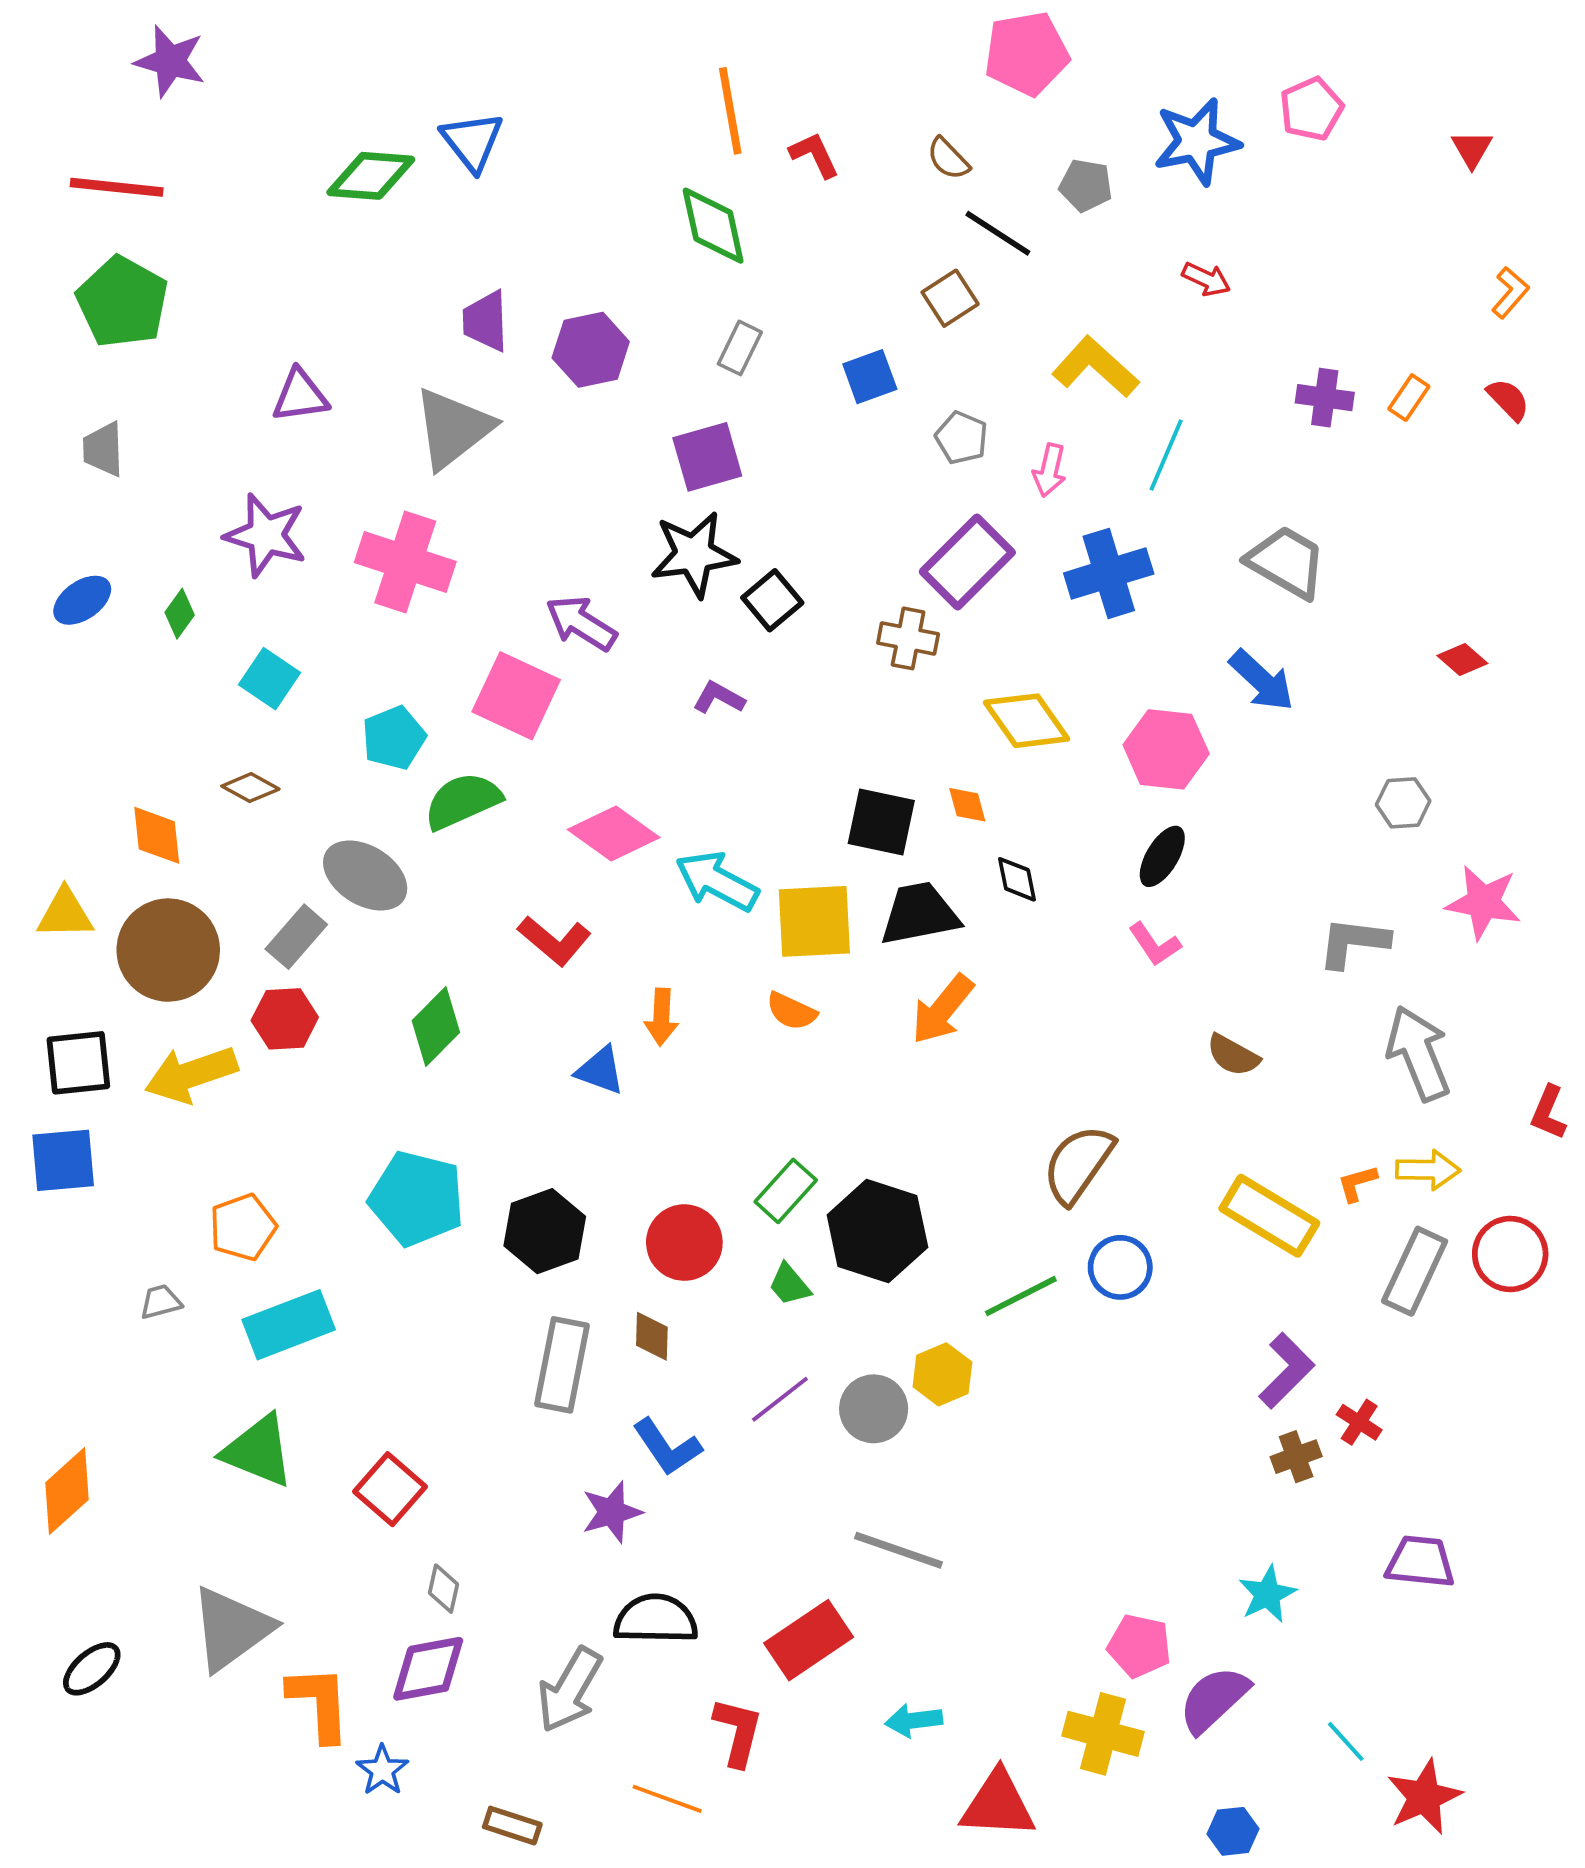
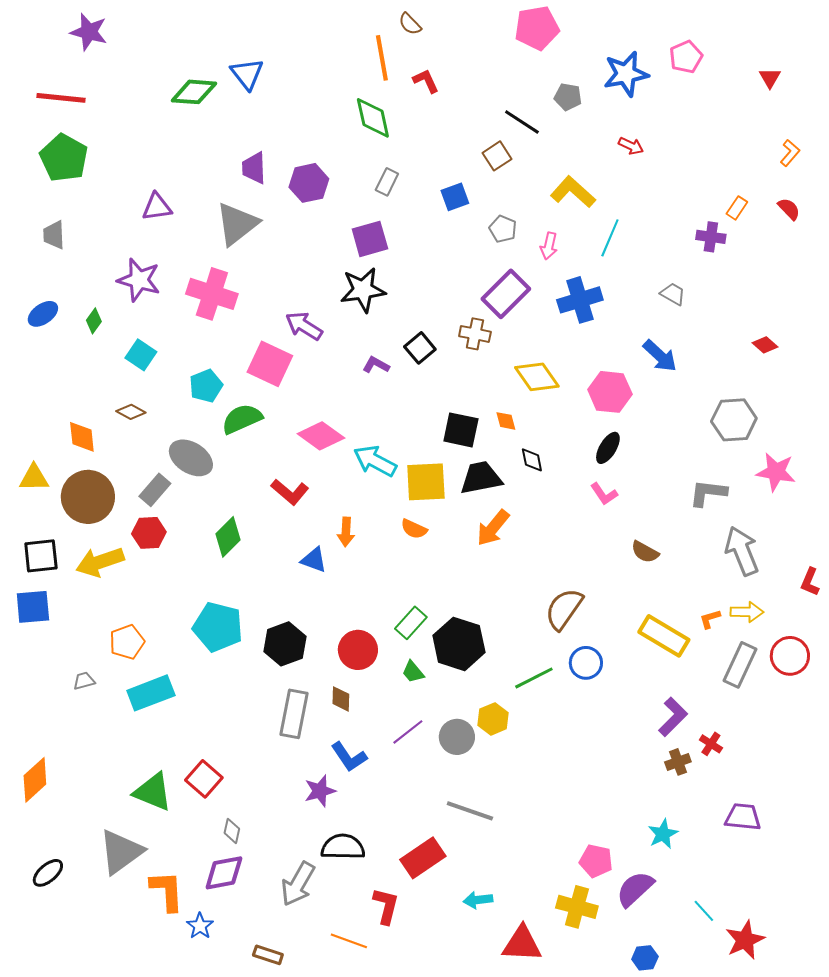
brown semicircle: (948, 159) -> (410, 24), moved
purple cross: (1325, 398) -> (711, 237), moved
gray trapezoid: (1287, 562) -> (673, 294), size x0.6
black square: (772, 600) -> (420, 348), moved
gray hexagon: (1403, 803) -> (734, 420), size x1.6
green triangle: (258, 1451) -> (153, 792), moved

